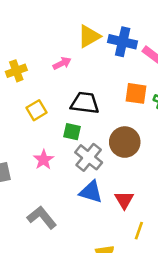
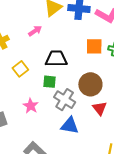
red triangle: (124, 200) -> (100, 108), moved

